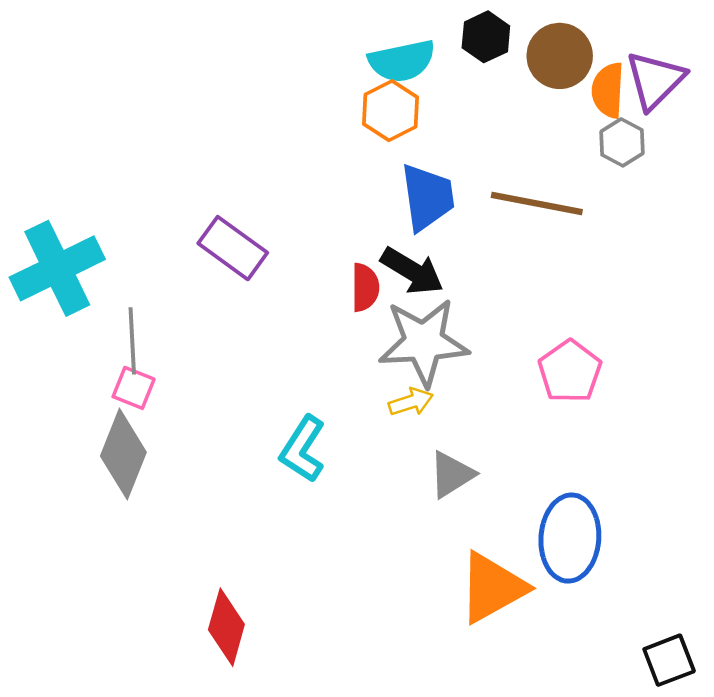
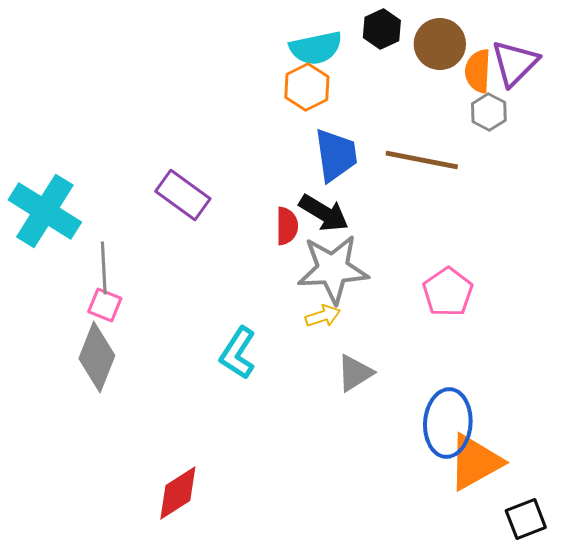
cyan cross: (57, 268) -> (45, 211), turned -32
orange triangle: (492, 588) -> (475, 462), moved
red diamond: (226, 627) -> (178, 493), turned 42

